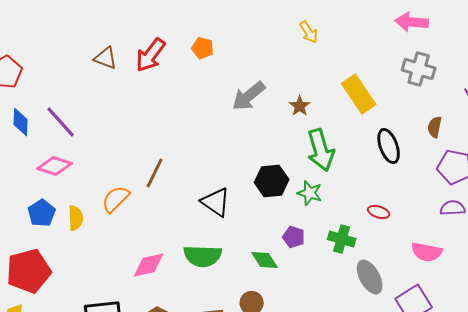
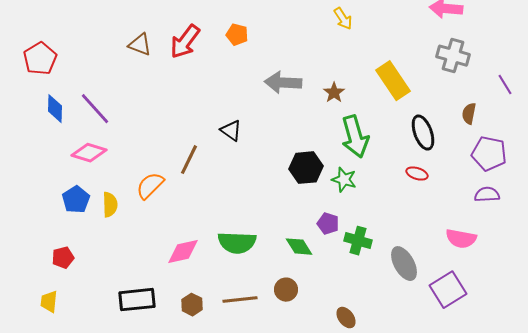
gray arrow: (249, 96) -> (283, 83), turned 42
black triangle: (216, 202) -> (231, 131), moved, size x0.7
red ellipse: (379, 212) -> (417, 174), moved
green cross: (342, 239) -> (358, 241), moved
red pentagon: (29, 271) -> (63, 258), size x0.5

